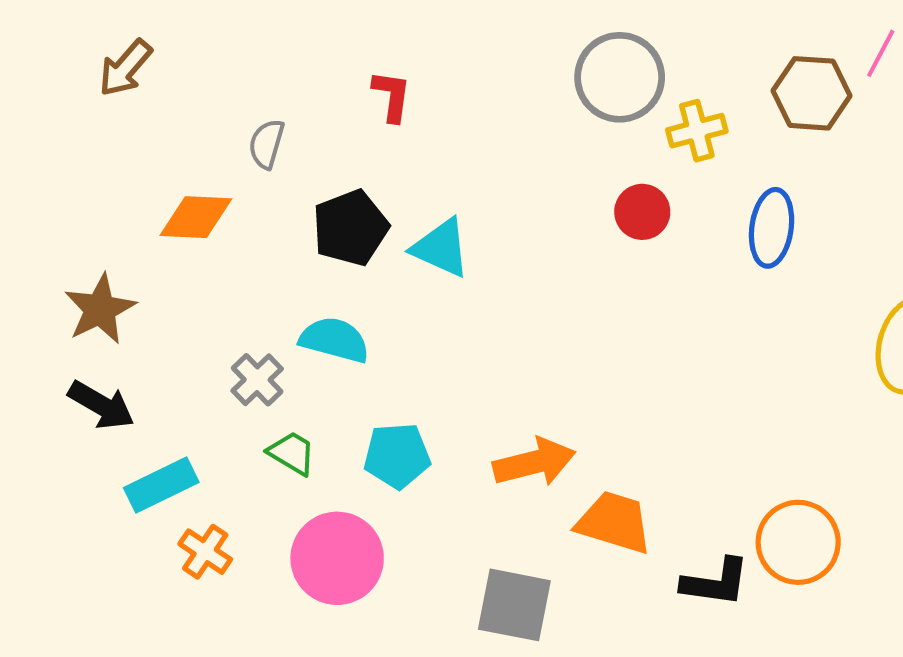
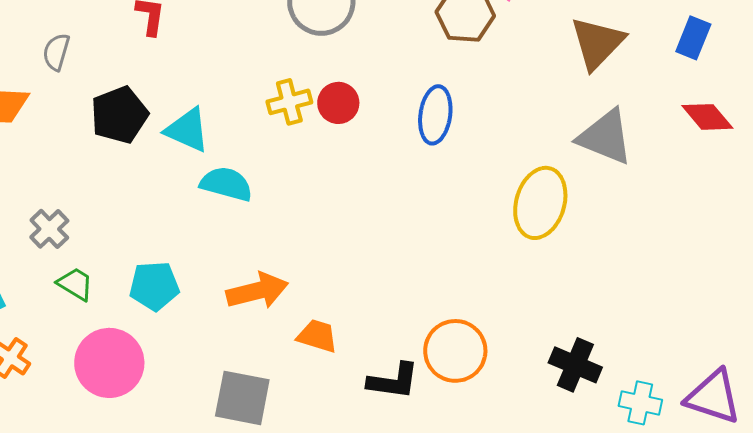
yellow cross: (697, 131) -> (289, 102), moved
cyan semicircle: (334, 340) -> (226, 184), moved
orange trapezoid: (614, 522) -> (317, 336), size x0.7

